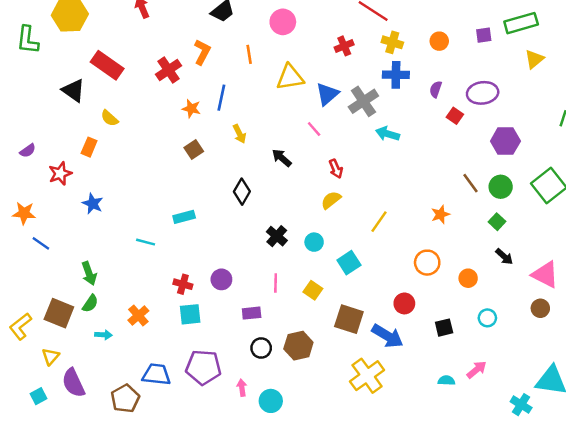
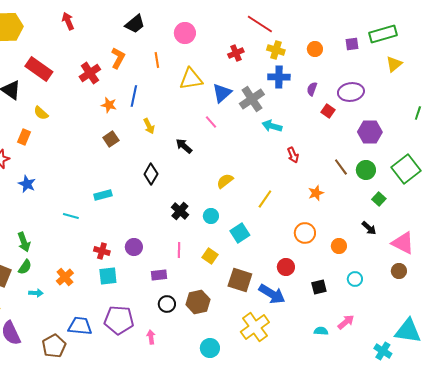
red arrow: (336, 169) -> (293, 155), moved
green square: (497, 222) -> (379, 199), moved
cyan circle: (271, 401) -> (210, 348), moved

